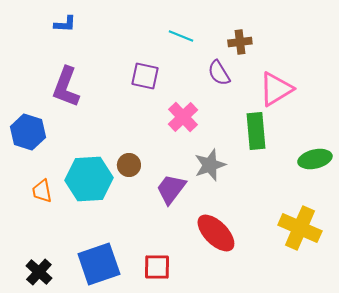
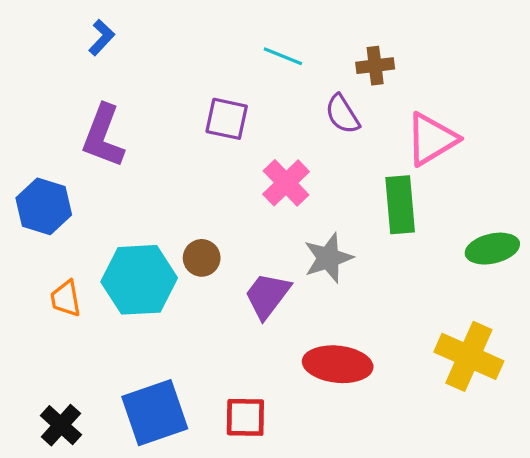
blue L-shape: (65, 24) -> (102, 38), turned -50
red ellipse: (216, 233) -> (338, 364), turned -39

